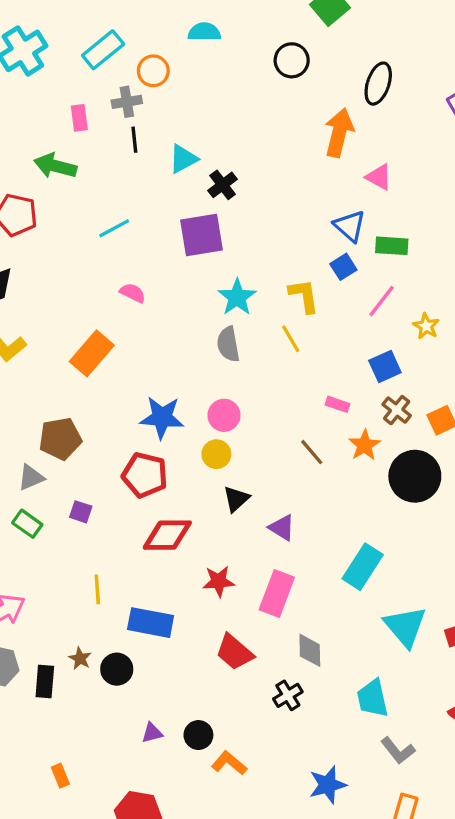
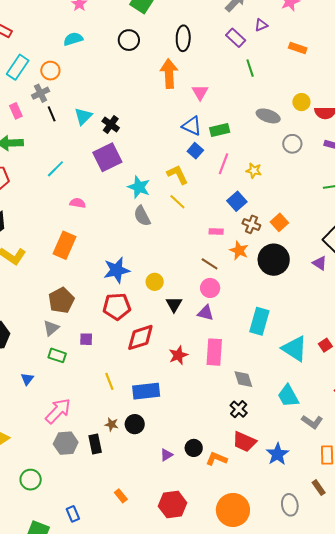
pink triangle: (379, 177) -> (200, 92), turned 48
pink circle: (224, 415) -> (210, 288), moved
red trapezoid: (234, 652) -> (244, 442), moved

